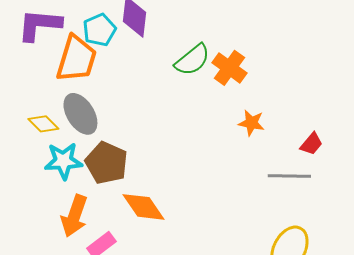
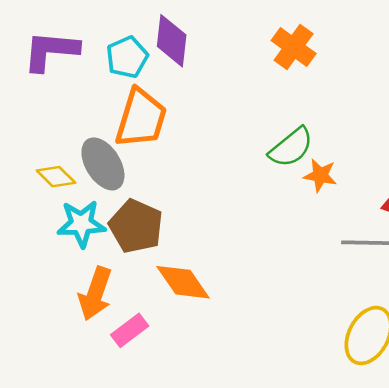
orange trapezoid: (76, 59) -> (141, 118), moved
green semicircle: (192, 60) -> (291, 147), moved
orange cross: (229, 68) -> (294, 47), moved

